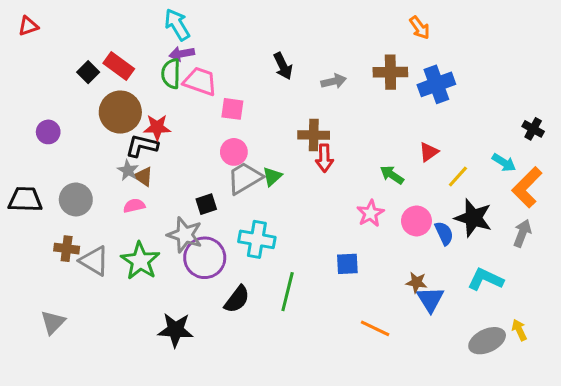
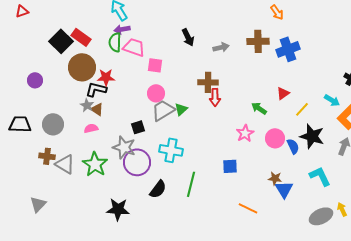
black square: (88, 72) -> (61, 41), size x1.6
cyan L-shape: (486, 279) -> (320, 176), turned 40

